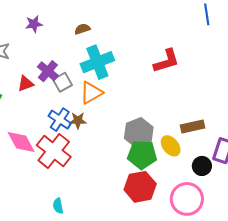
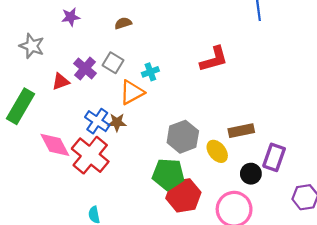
cyan cross: (97, 62) -> (150, 72), moved, size x0.5
gray square: (63, 82) -> (113, 63), moved, turned -30
green pentagon: (142, 155) -> (168, 174), moved

